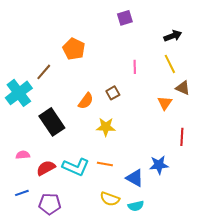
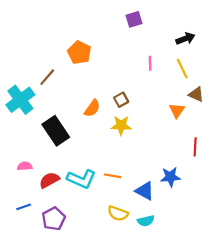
pink line: (135, 67) -> (150, 63), moved
yellow star: (106, 127) -> (121, 125), moved
purple pentagon: (50, 204) -> (54, 219), turned -30

